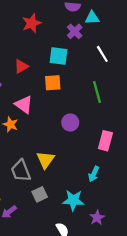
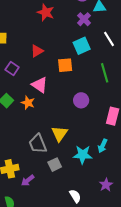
red star: (32, 23) -> (46, 12), turned -30
cyan square: (58, 56) -> (82, 46), moved, turned -30
cyan star: (73, 200) -> (83, 155), moved

